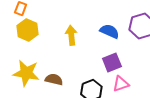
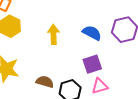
brown semicircle: (54, 79) -> (45, 82), moved

